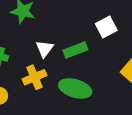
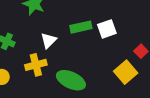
green rectangle: (75, 50) -> (81, 27), moved

